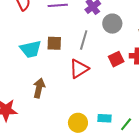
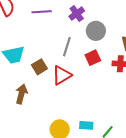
brown square: (54, 43) -> (39, 67), moved, turned -35
red square: (116, 59) -> (93, 58), moved

